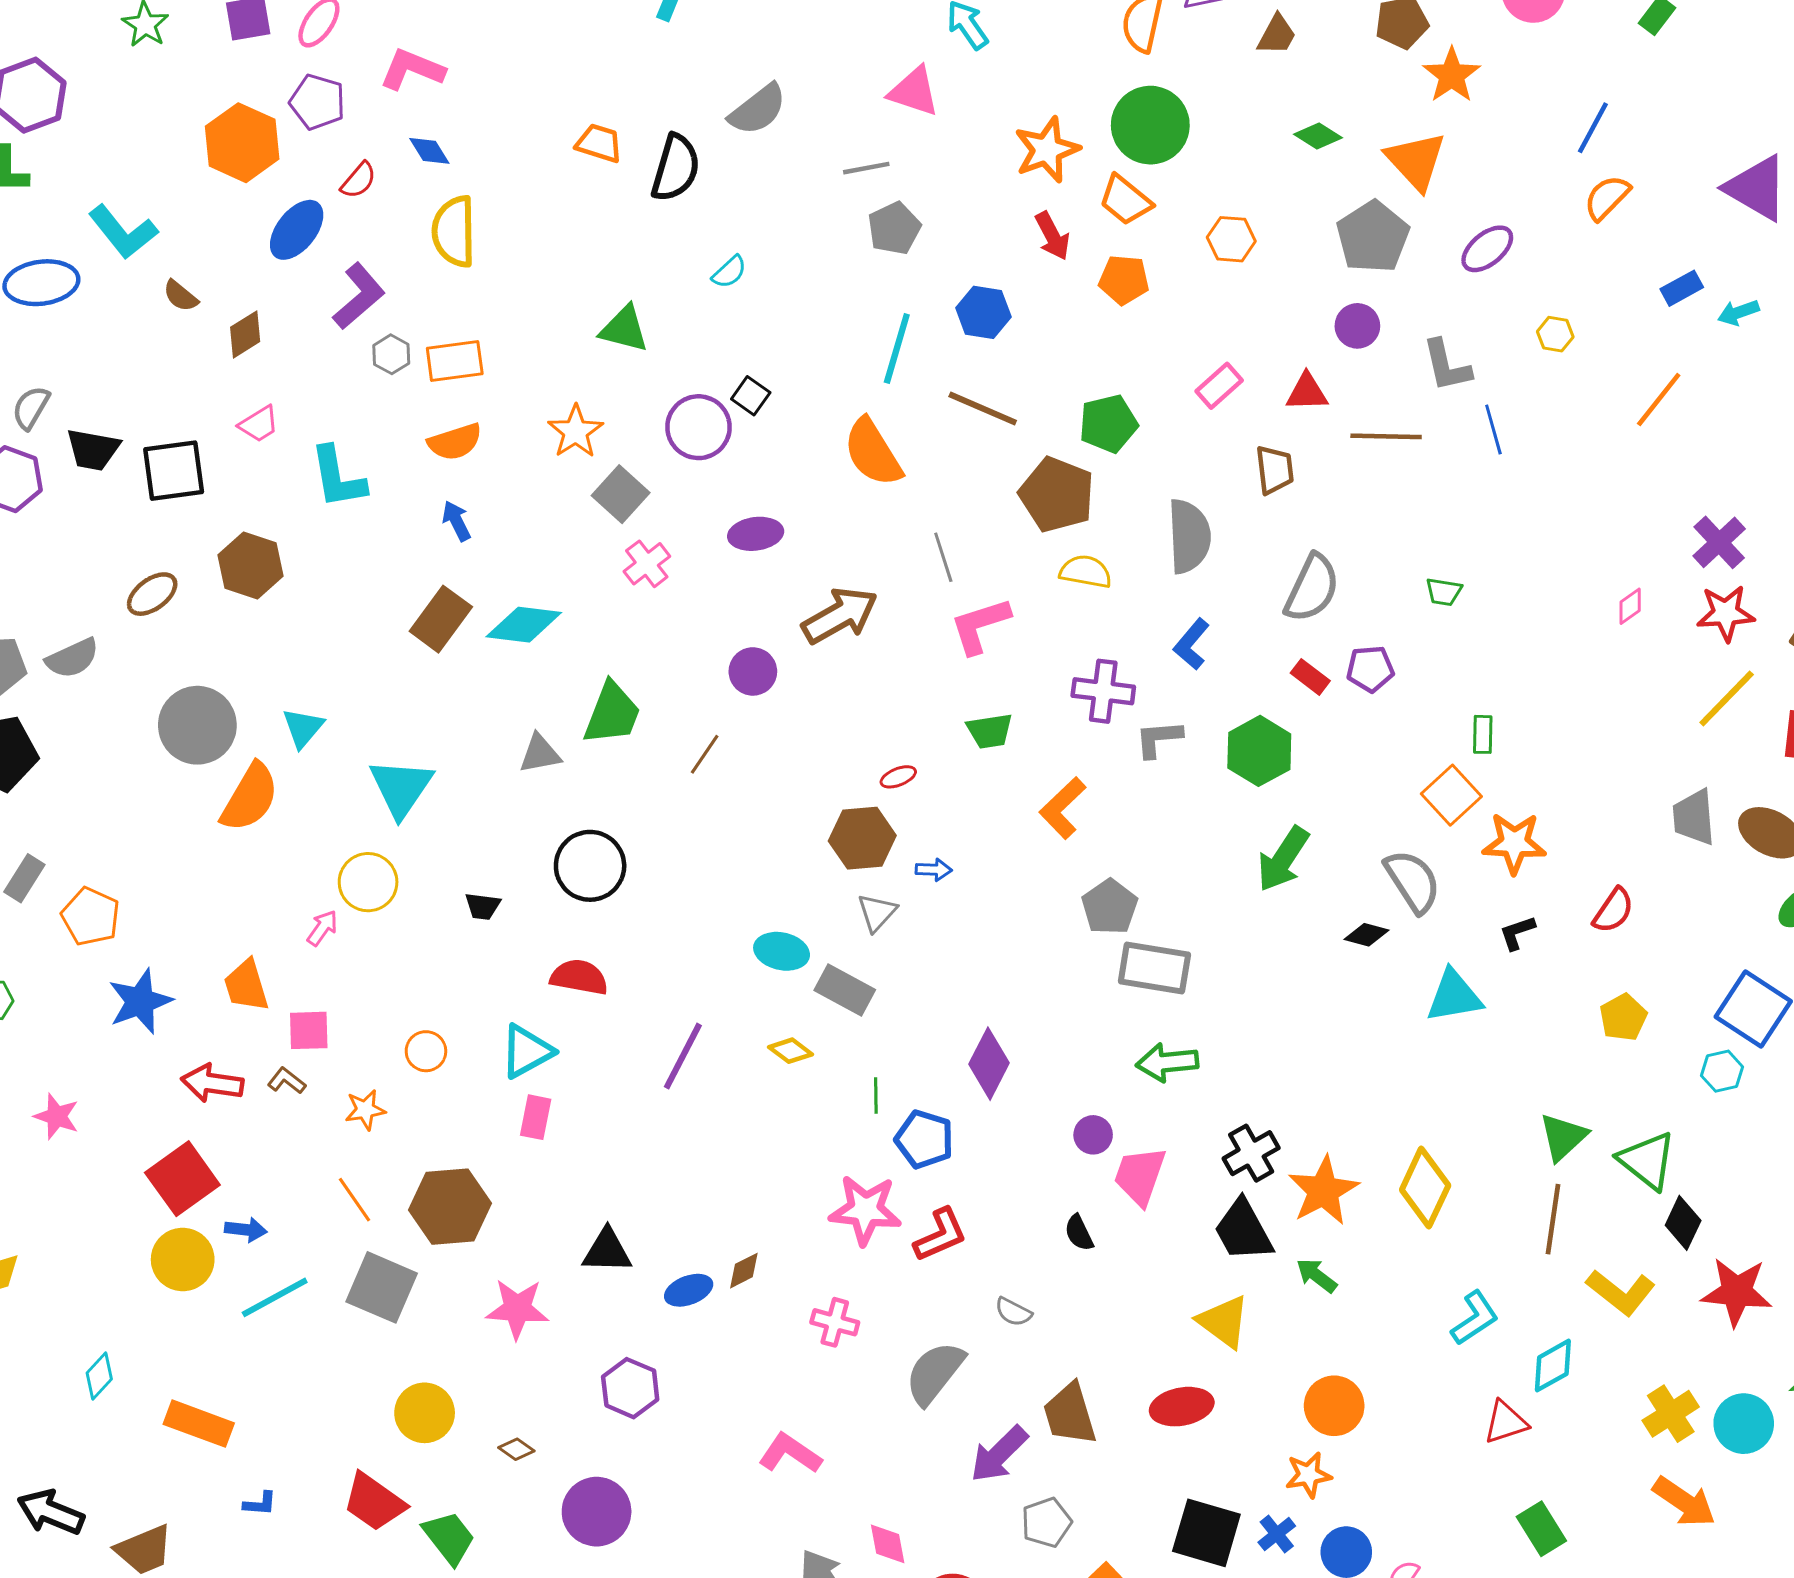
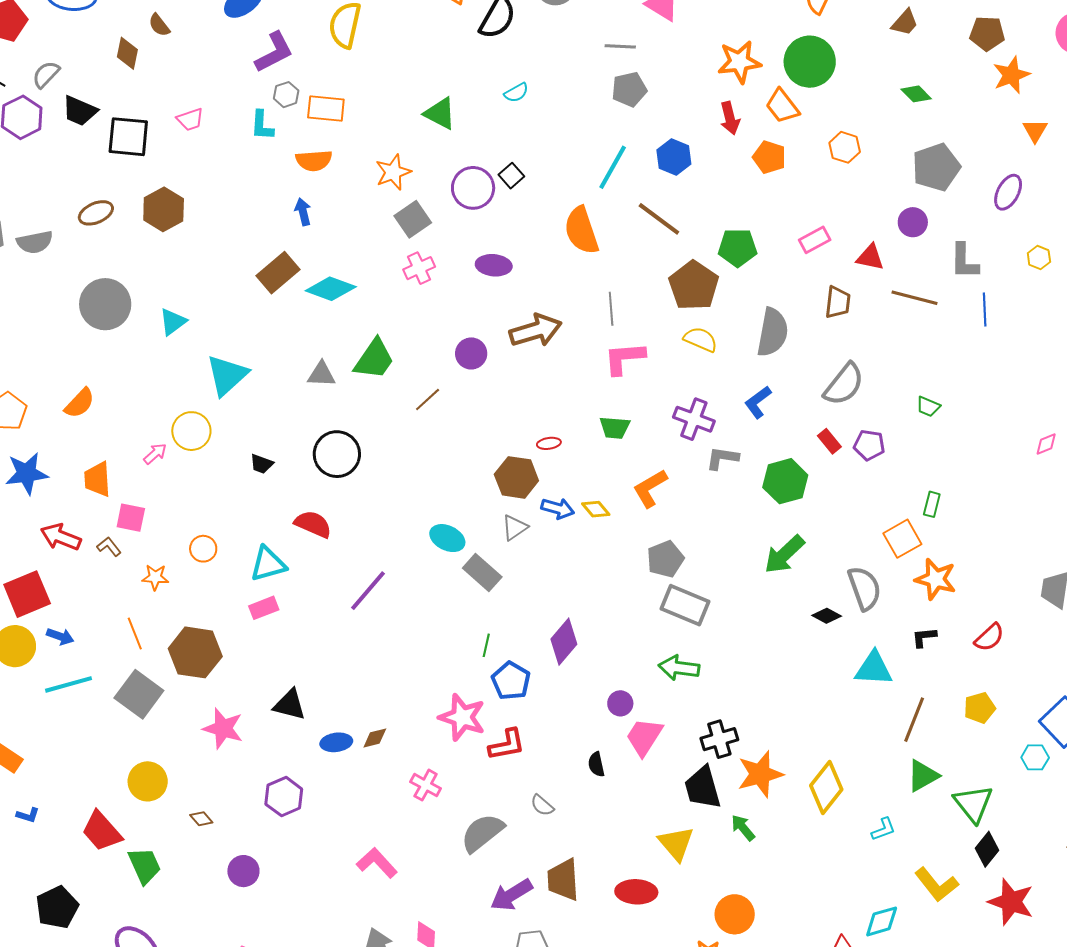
orange triangle: (1416, 161) -> (1035, 131), moved, size x0.6
purple ellipse: (1487, 249) -> (1008, 192), turned -36
brown diamond: (245, 334) -> (127, 53), moved, turned -60
cyan L-shape: (338, 477) -> (262, 125), moved, size x0.7
orange semicircle: (250, 797) -> (80, 403), moved, size x0.7
blue arrow: (934, 870) -> (558, 508), size x1.4
yellow diamond: (790, 1051) -> (596, 509), moved
pink rectangle: (536, 1117) -> (264, 608), turned 44
brown line: (1553, 1219) -> (914, 720), moved
cyan L-shape: (1475, 1318) -> (883, 829), moved, size x0.7
purple circle: (597, 1512) -> (243, 871), size x0.7

